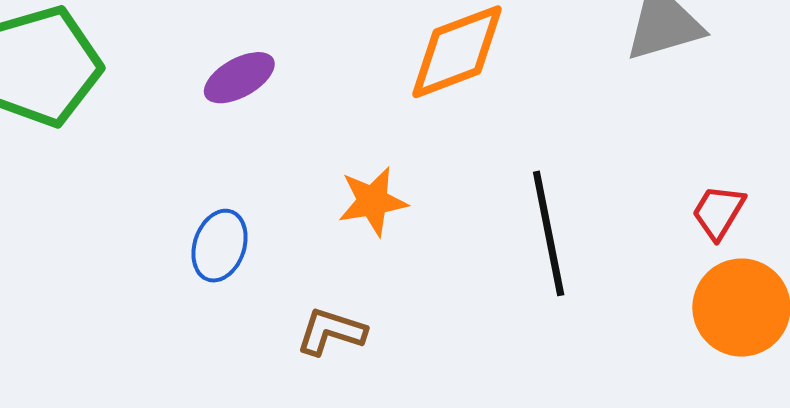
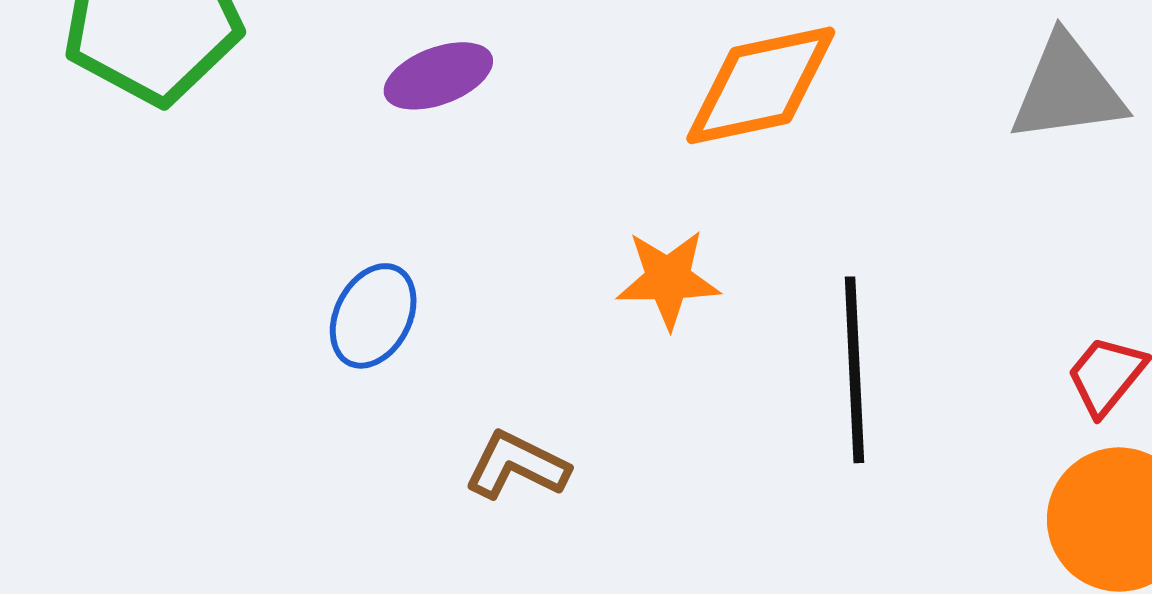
orange star: (373, 201) -> (668, 279), moved

